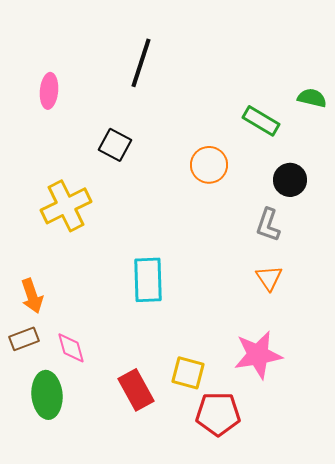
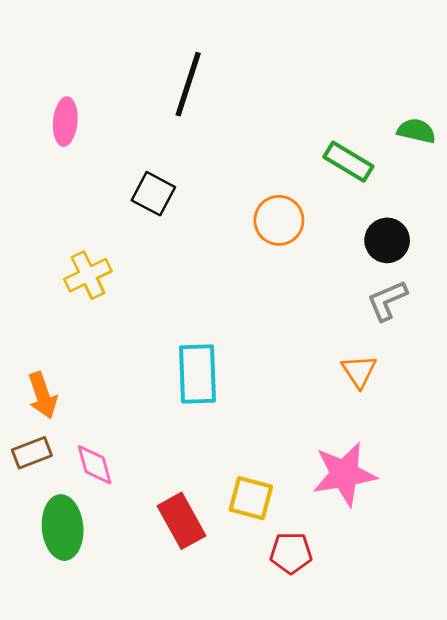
yellow cross: (66, 206) -> (88, 275), size x0.7
gray L-shape: (268, 225) -> (387, 300), moved, turned 48
red pentagon: (218, 414) -> (291, 553), size x0.7

